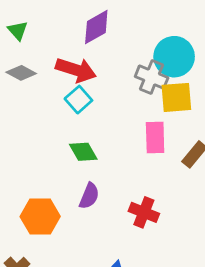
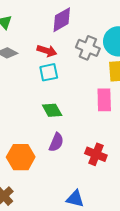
red arrow: (76, 70) -> (47, 51), size x0.7
gray cross: (152, 77) -> (88, 48), moved
cyan square: (78, 100) -> (49, 72), turned 30

